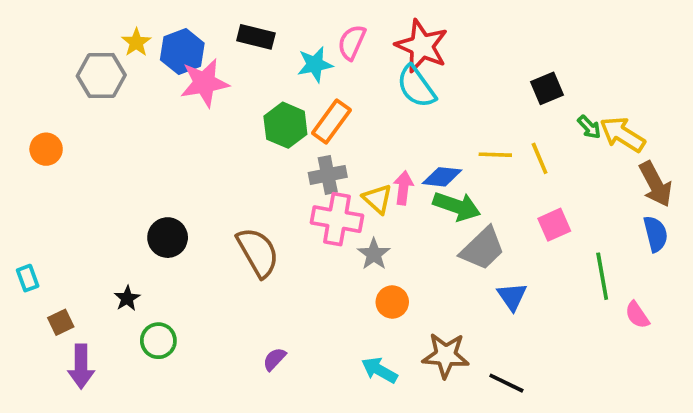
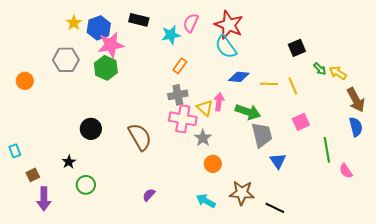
gray hexagon: (101, 75) -> (66, 60), moved
orange rectangle: (331, 122) -> (180, 66), size x0.7
green hexagon: (285, 125) -> (106, 68), moved
yellow arrow: (622, 134) -> (338, 73), size x0.7
blue diamond: (442, 177) -> (239, 77), moved
gray trapezoid: (482, 249) -> (262, 135), turned -60

